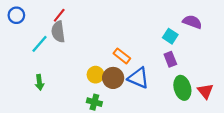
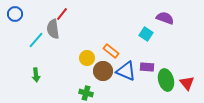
red line: (59, 15) -> (62, 14), moved
purple semicircle: (192, 22) -> (165, 18), moved
cyan square: (170, 36) -> (146, 34), moved
purple rectangle: (170, 59) -> (147, 67), moved, turned -64
yellow circle: (96, 75) -> (87, 58), moved

